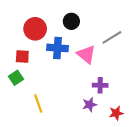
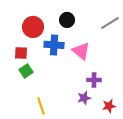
gray line: (112, 37) -> (110, 23), moved
green square: (16, 78) -> (26, 71), moved
yellow line: (38, 103) -> (41, 106), moved

